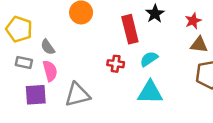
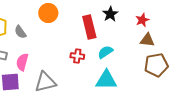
gray semicircle: (48, 47) -> (20, 32), moved
pink semicircle: (50, 71) -> (22, 62), turned -150

